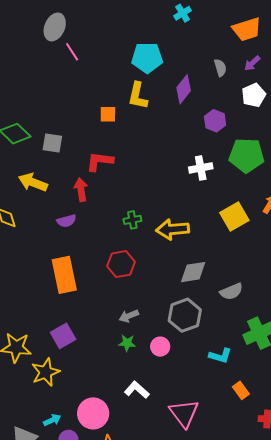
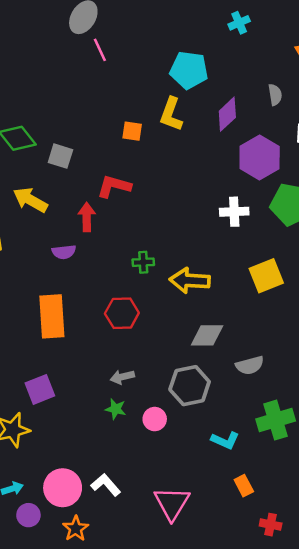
purple hexagon: (215, 121) -> (260, 158), size x1.6
white L-shape: (137, 390) -> (106, 485), moved

